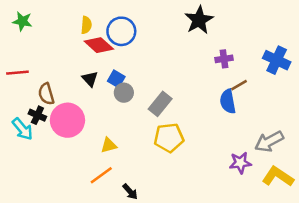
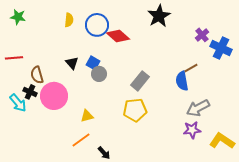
red diamond: (99, 45) -> (118, 36), moved
purple cross: (224, 59) -> (202, 35), moved, turned -32
gray rectangle: (160, 104) -> (140, 81), moved
gray arrow: (269, 141) -> (198, 108), moved

